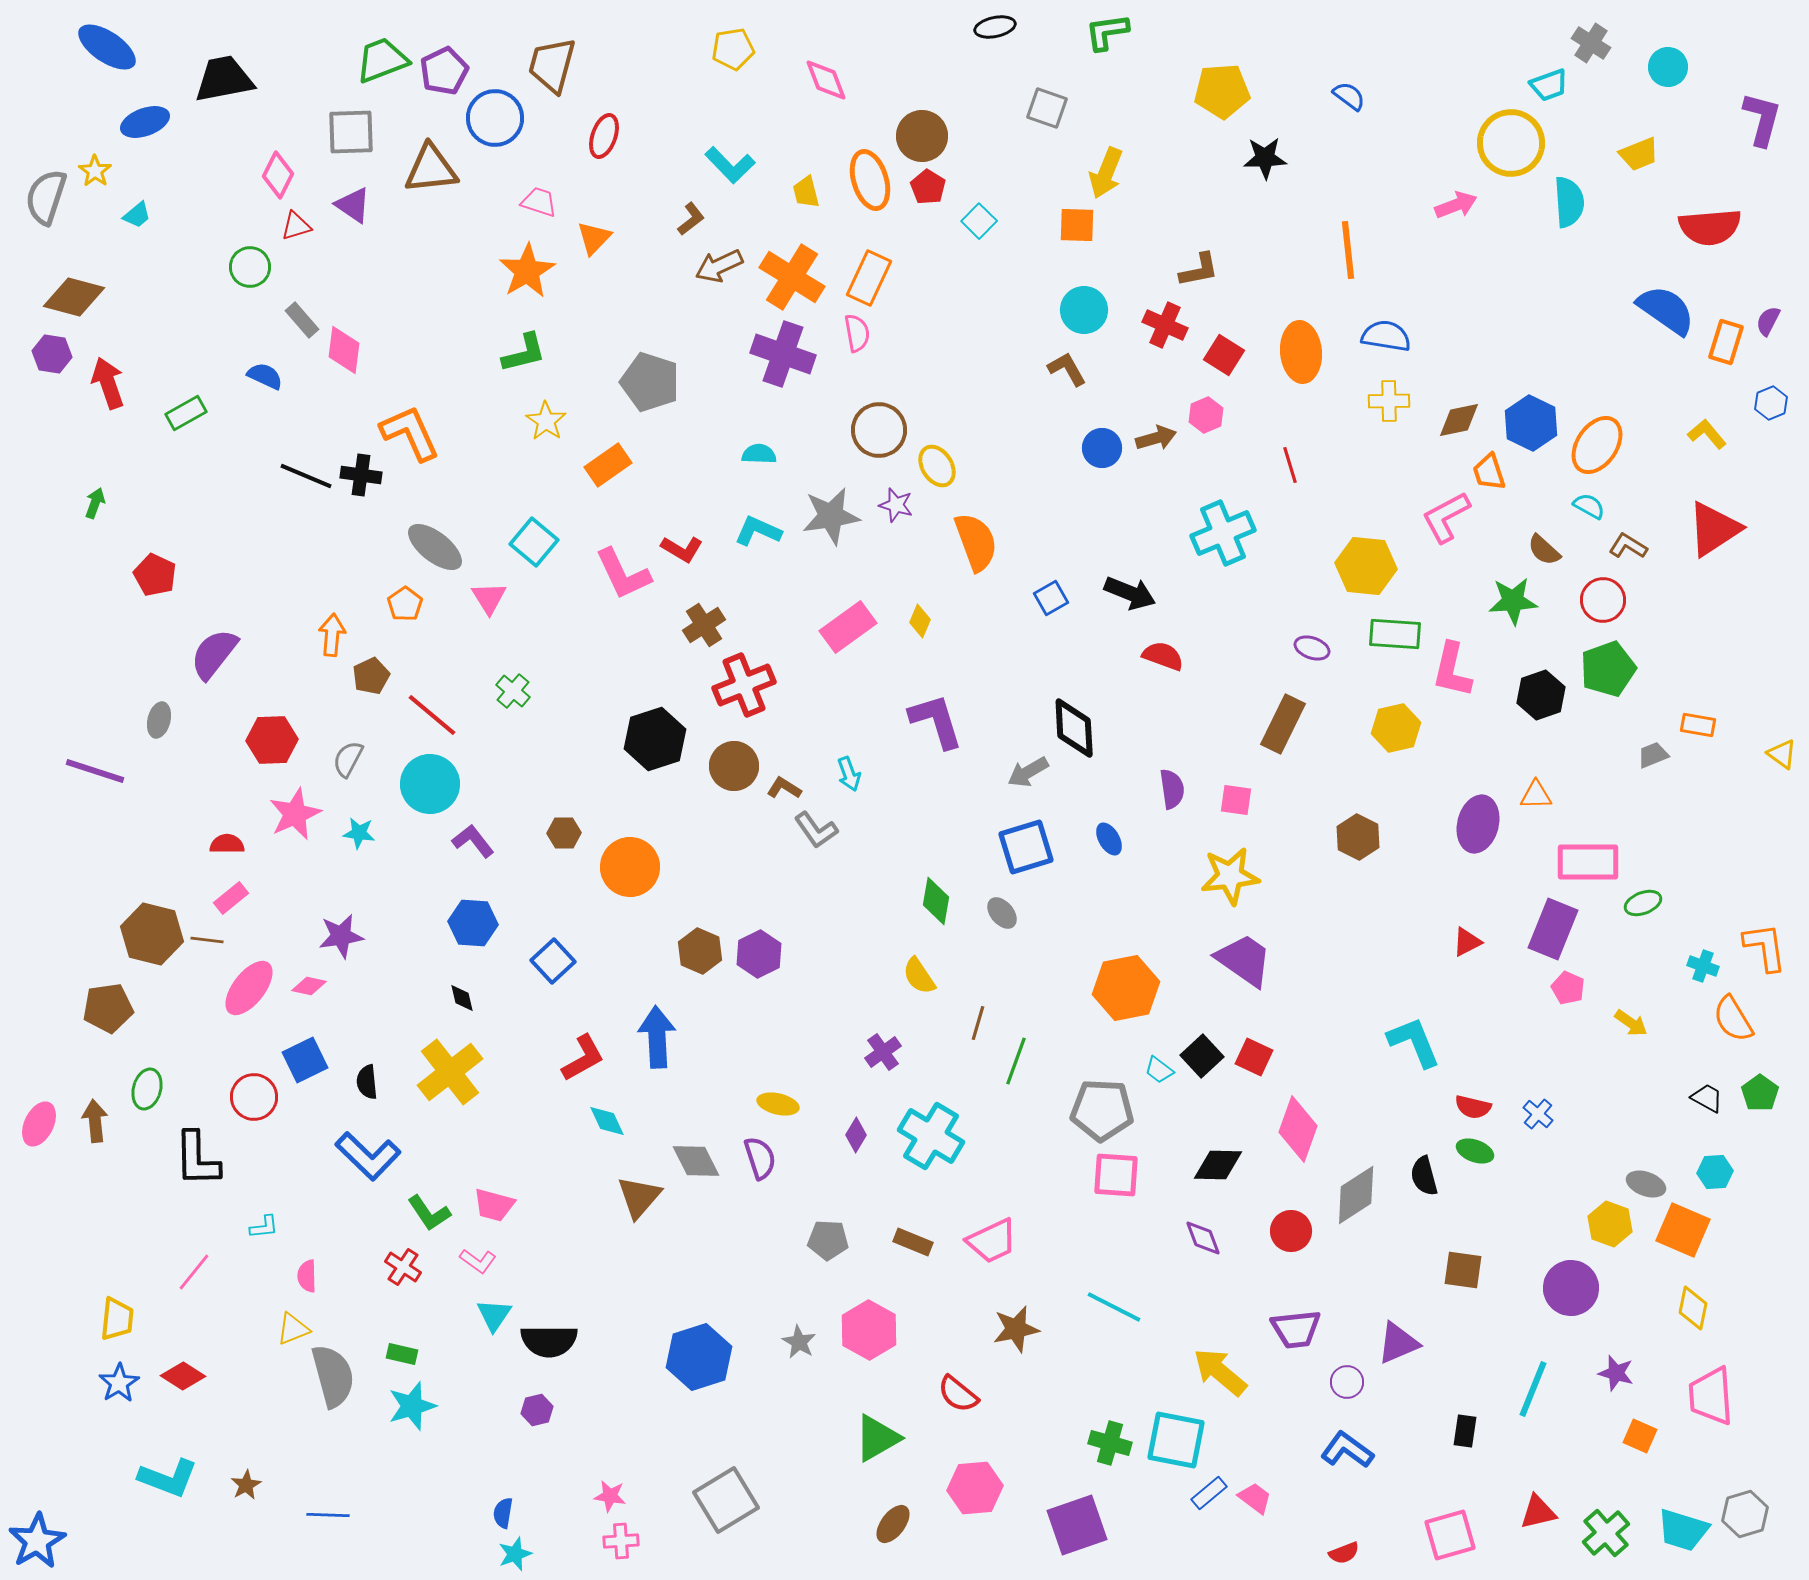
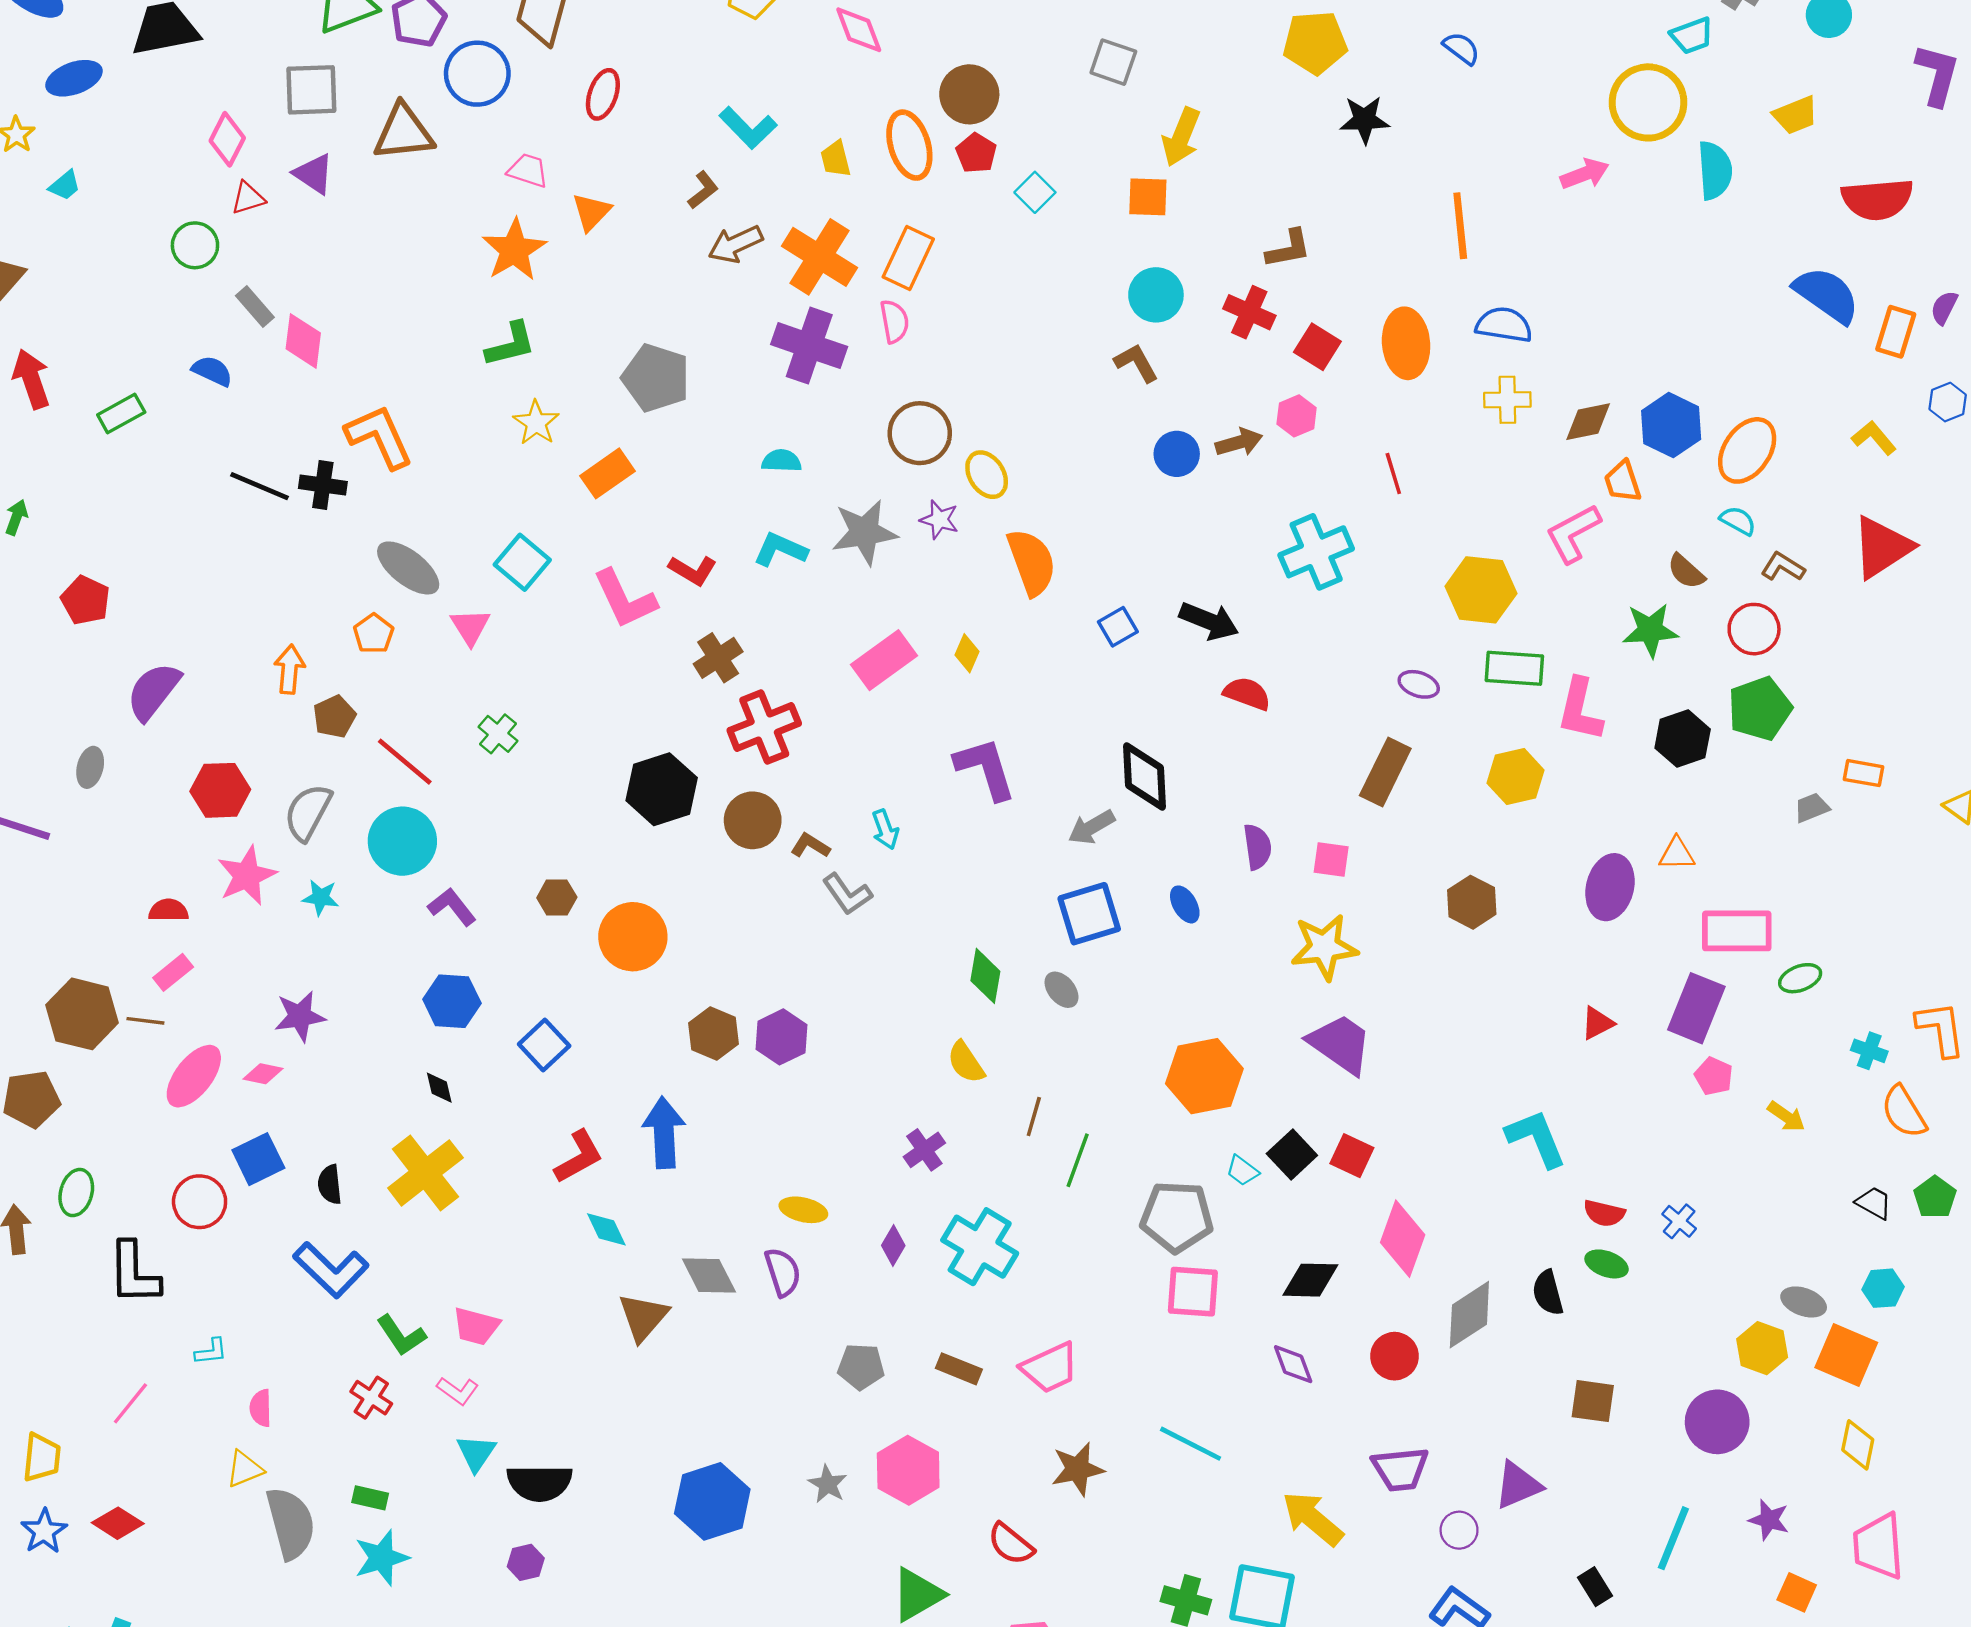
gray semicircle: (348, 759) -> (308, 812), size x1.4
black rectangle: (1465, 1431) -> (1595, 1587), turned -40

